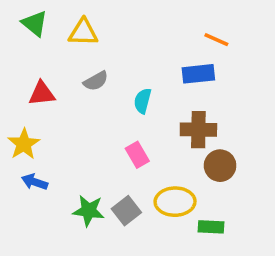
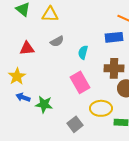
pink rectangle: (137, 155) -> (80, 82), size x1.5
green star: (89, 211) -> (44, 104), moved
gray square: (126, 211) -> (75, 124), moved

